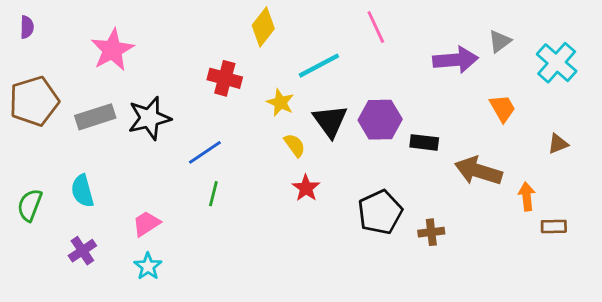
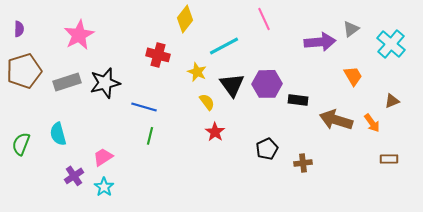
purple semicircle: (27, 27) -> (19, 29), moved
blue line: (205, 152) -> (144, 107), turned 50
orange arrow: (527, 197) -> (372, 123), moved, turned 150
black pentagon: (380, 212) -> (267, 149), size x0.7
purple cross: (82, 251) -> (74, 176), moved

